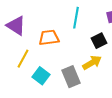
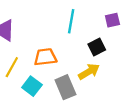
orange trapezoid: (49, 38) -> (45, 57), moved

